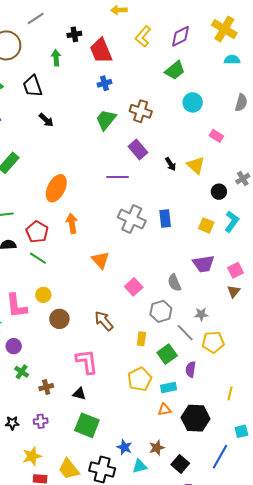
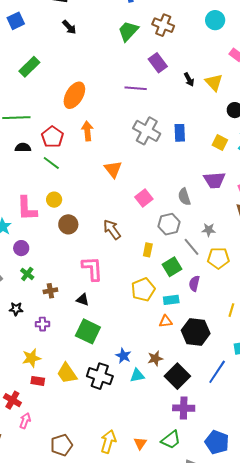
black star: (12, 423) -> (16, 309), moved
black square: (180, 464) -> (177, 376), size x1.4

